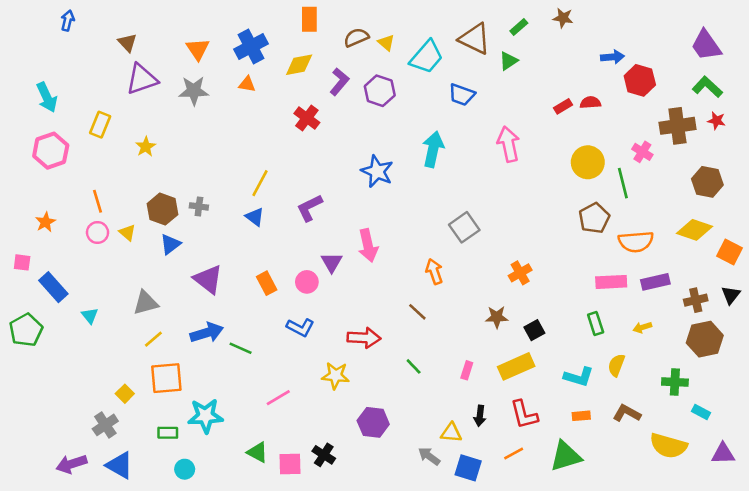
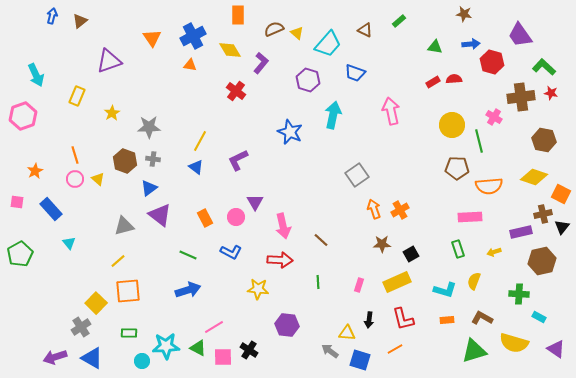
brown star: (563, 18) -> (464, 14), moved
brown triangle: (475, 39) -> (365, 30), size x0.6
brown triangle: (127, 43) -> (80, 21), moved, turned 35
purple trapezoid: (706, 45) -> (520, 35), moved
green triangle: (508, 61) -> (435, 47), moved, turned 42
yellow diamond: (299, 65) -> (230, 50), turned 70
gray star: (194, 91) -> (149, 127), moved
purple hexagon: (380, 91) -> (308, 80), moved
pink hexagon: (51, 151) -> (23, 116), moved
brown pentagon: (594, 218) -> (457, 168), turned 30
blue triangle: (170, 244) -> (149, 188), moved
pink arrow: (368, 246) -> (283, 226), moved
orange arrow: (434, 272) -> (374, 209), moved
purple rectangle: (655, 282) -> (521, 232), moved
blue rectangle: (53, 287) -> (51, 209), moved
brown cross: (696, 300) -> (543, 214), moved
gray triangle: (146, 303) -> (124, 226), moved
blue arrow: (207, 333) -> (188, 290), moved
green line: (241, 348) -> (188, 255), moved
green line: (414, 366) -> (318, 282), turned 40
yellow square: (125, 394) -> (96, 303), size x1.5
pink line: (278, 398) -> (214, 327), moved
cyan star: (205, 416) -> (166, 346), moved
purple triangle: (723, 454) -> (556, 349), turned 36
green triangle: (566, 456) -> (474, 351), moved

